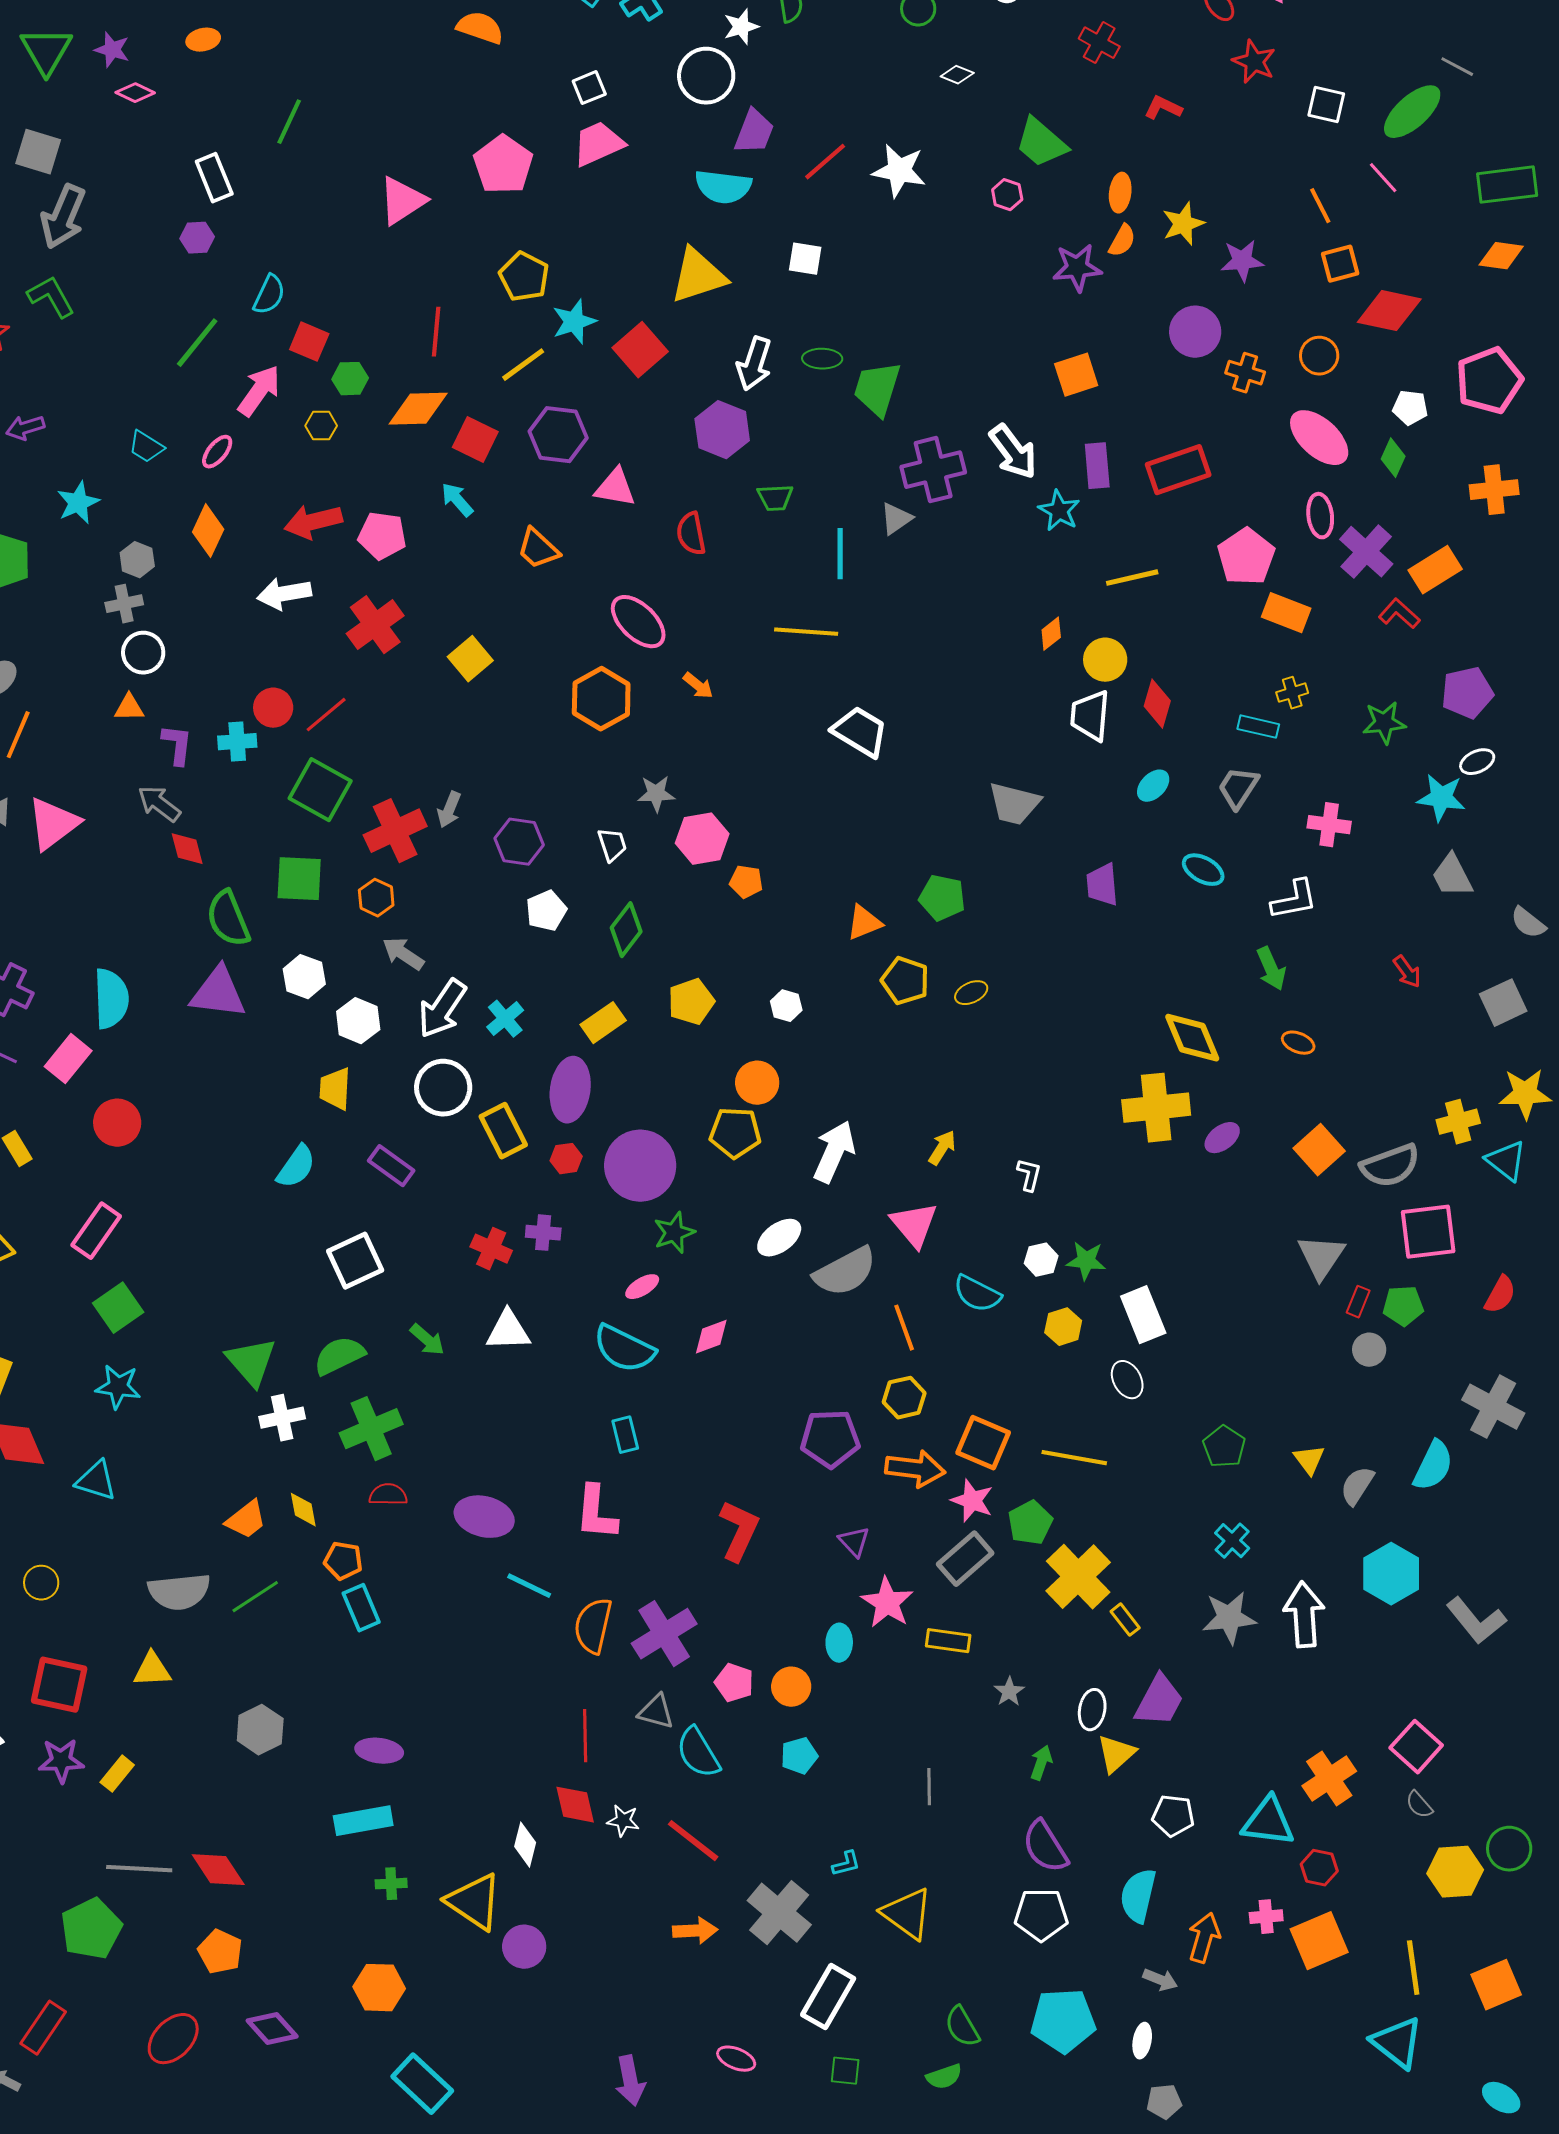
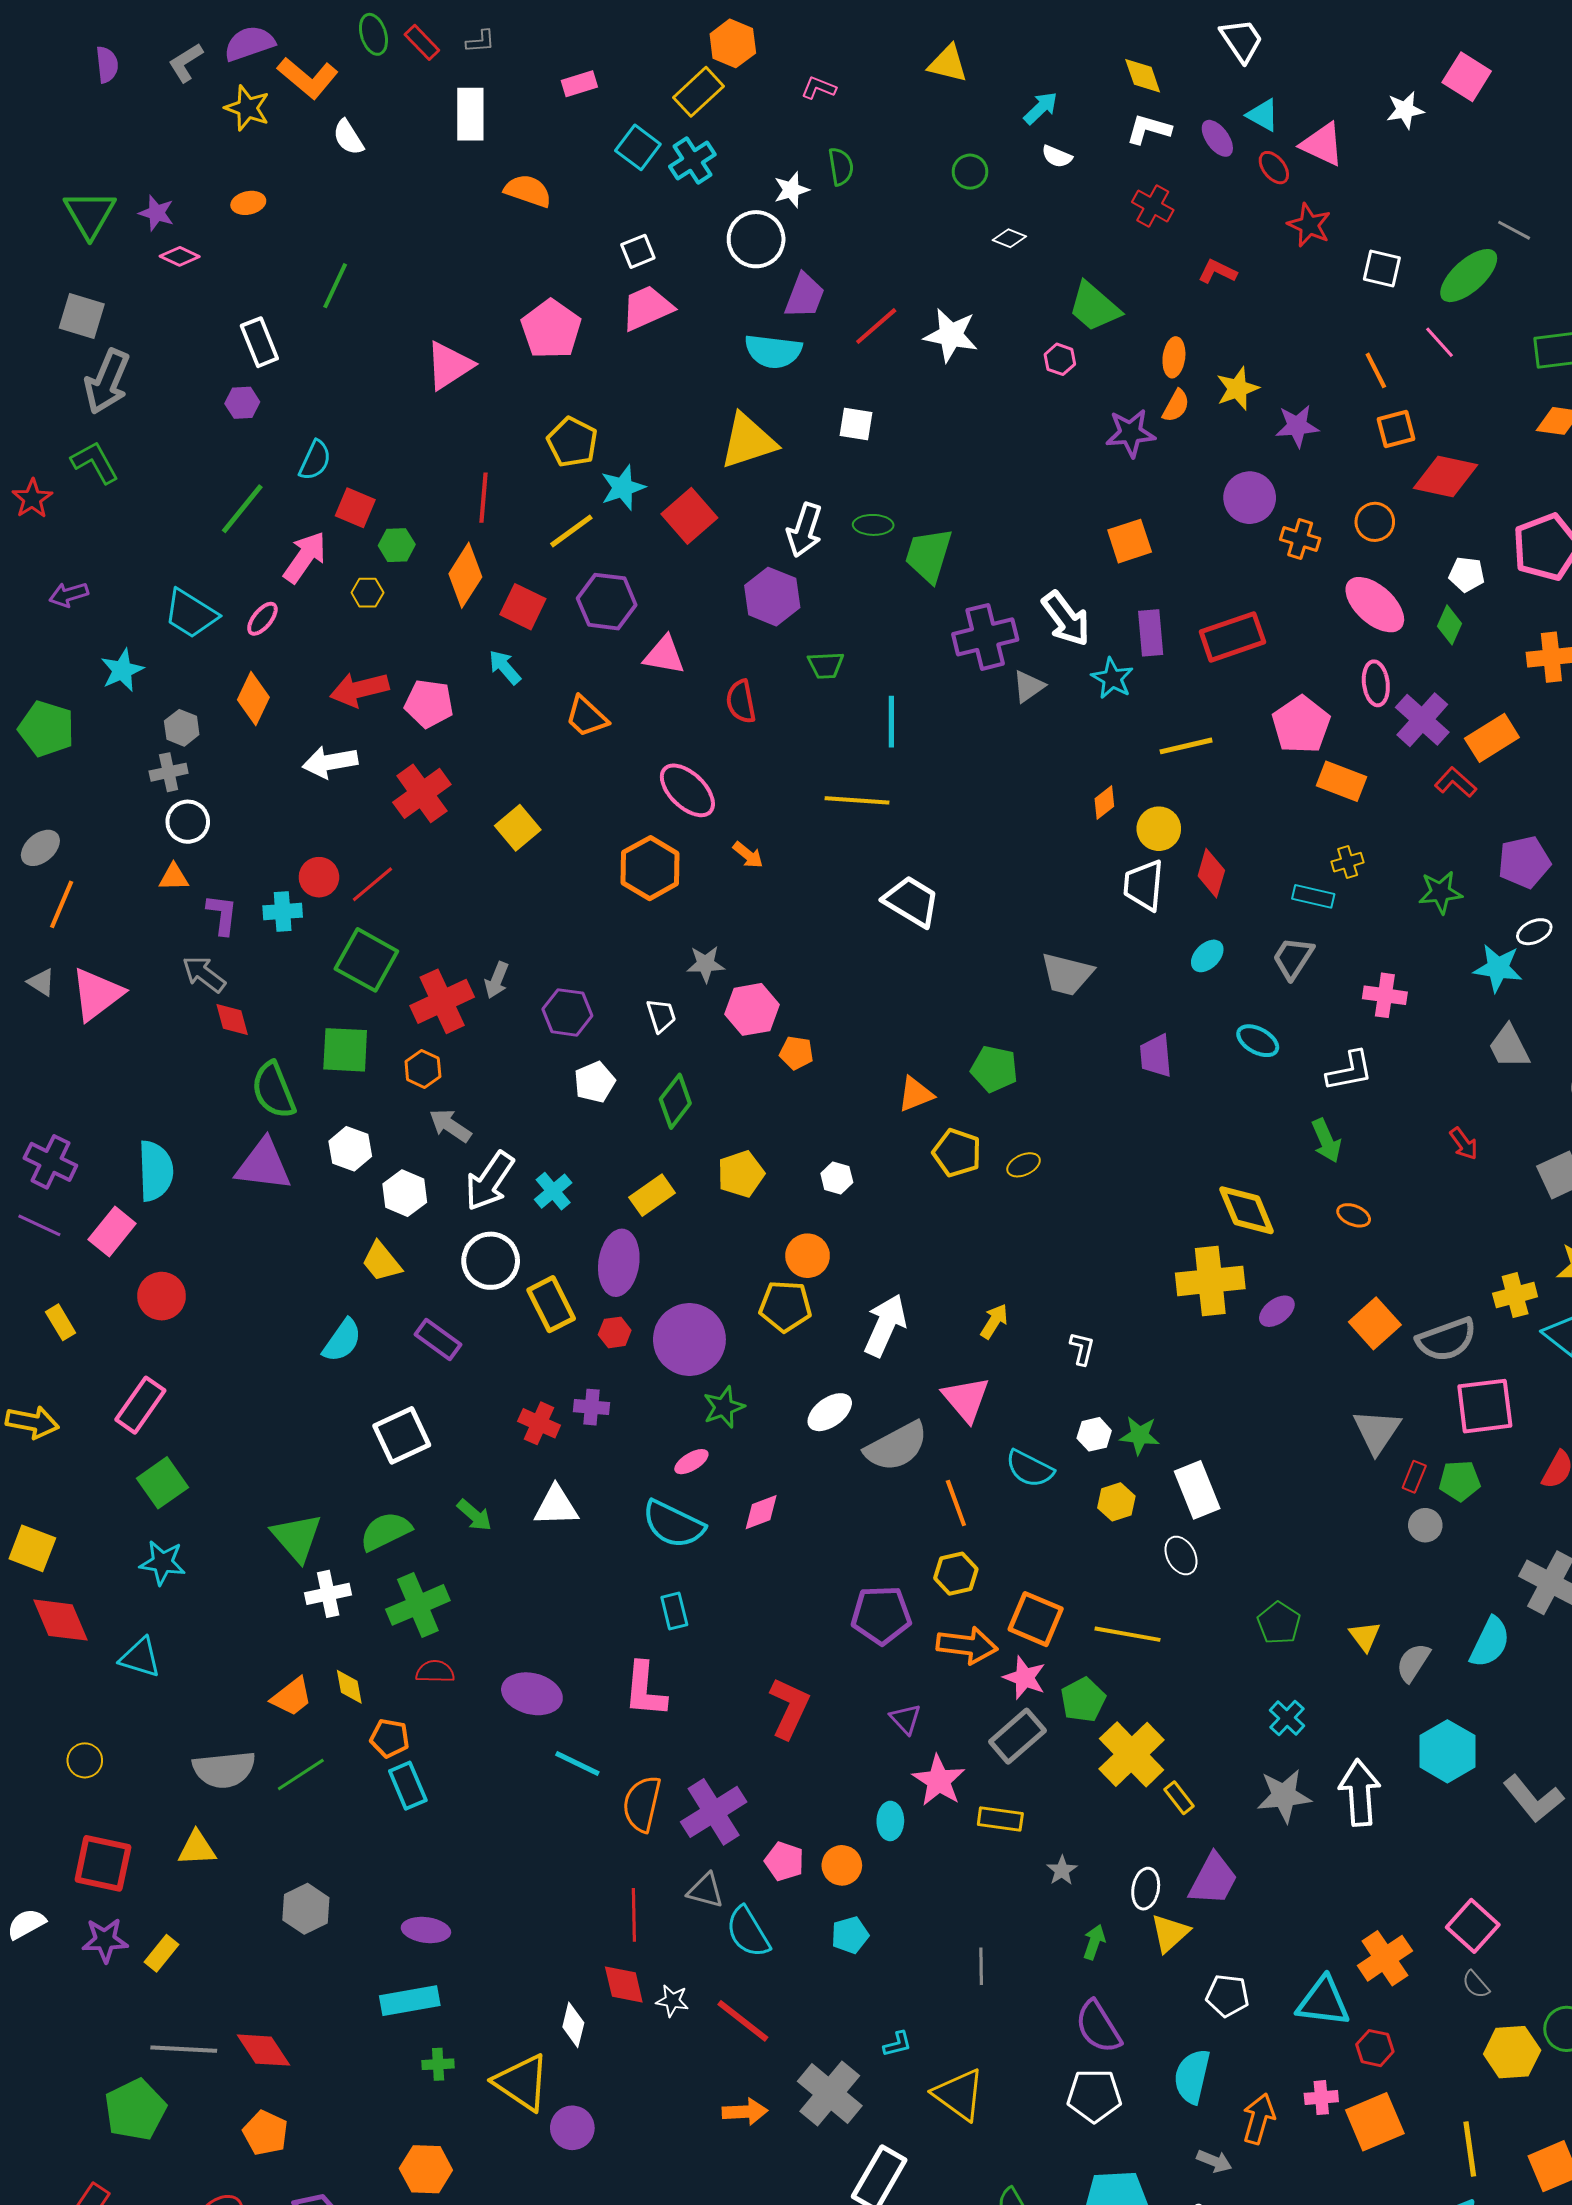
orange diamond: (418, 409) -> (465, 575), turned -56
cyan trapezoid: (146, 447) -> (191, 614), size x1.5
gray triangle: (896, 519) -> (1029, 686), moved
yellow trapezoid: (335, 1089) -> (382, 1262), turned -42

